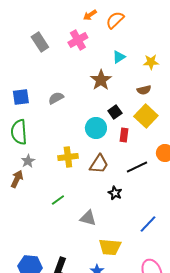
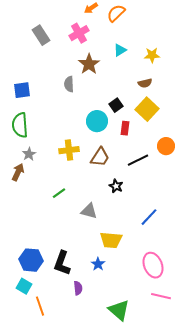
brown star: (101, 80) -> (89, 64), moved
gray semicircle: (56, 98) -> (69, 84), moved, turned -63

